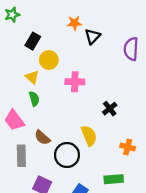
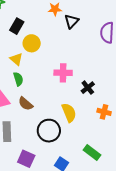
pink cross: (75, 82) -> (63, 73), moved
brown semicircle: (42, 138) -> (26, 104), moved
orange cross: (128, 147) -> (104, 112), moved
green rectangle: (114, 179) -> (92, 152), turned 42

